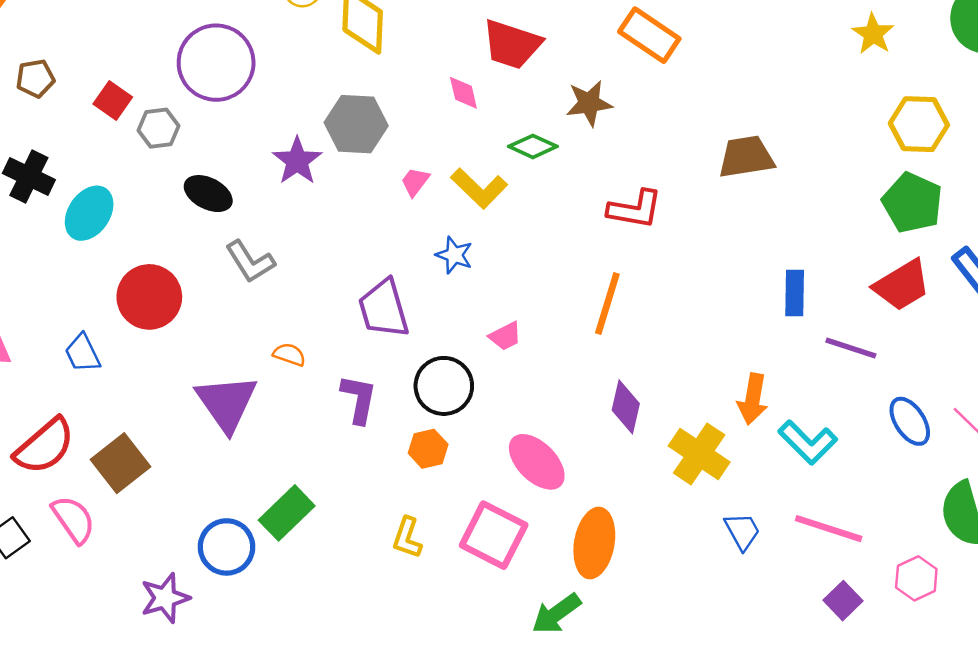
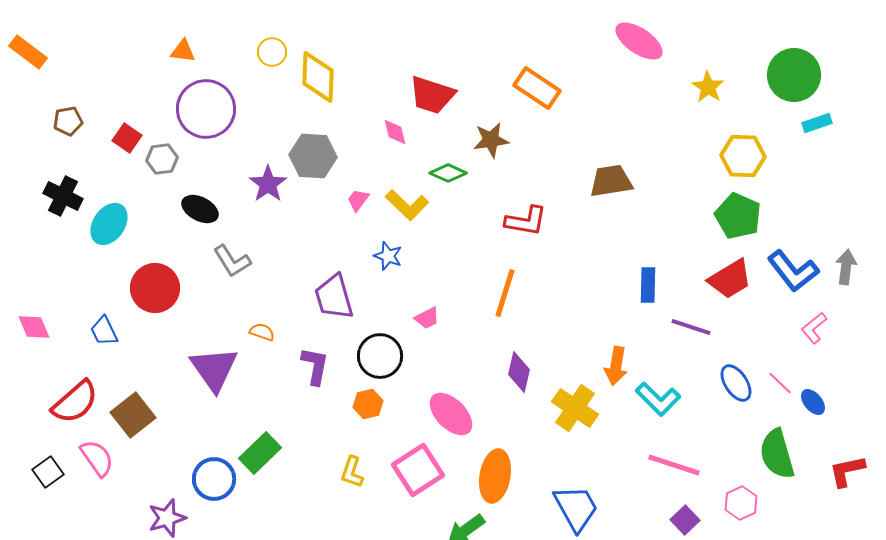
blue trapezoid: (742, 531) -> (576, 508), moved, size x1.6
pink square: (494, 535) -> (418, 470), turned 30

